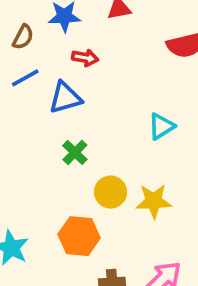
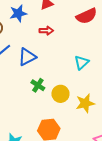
red arrow: (85, 58) -> (46, 31), moved
yellow circle: (111, 192) -> (60, 94), moved

